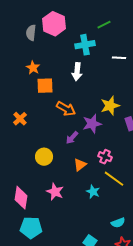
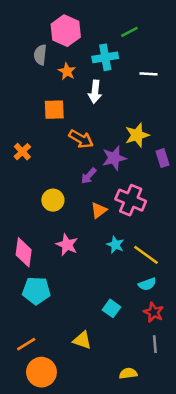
gray semicircle: (31, 33) -> (40, 55), moved
orange star: (33, 68) -> (67, 71), moved
pink cross: (105, 157) -> (131, 200), size x1.6
yellow line: (114, 179) -> (146, 255), moved

